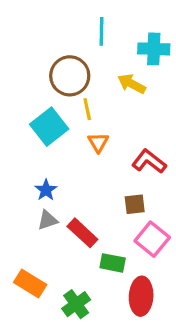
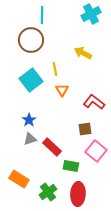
cyan line: (101, 31) -> (42, 15), moved
cyan cross: (154, 49) -> (91, 14), moved, turned -30
brown circle: (70, 76) -> (31, 40), moved
red ellipse: (141, 296) -> (78, 194), moved

